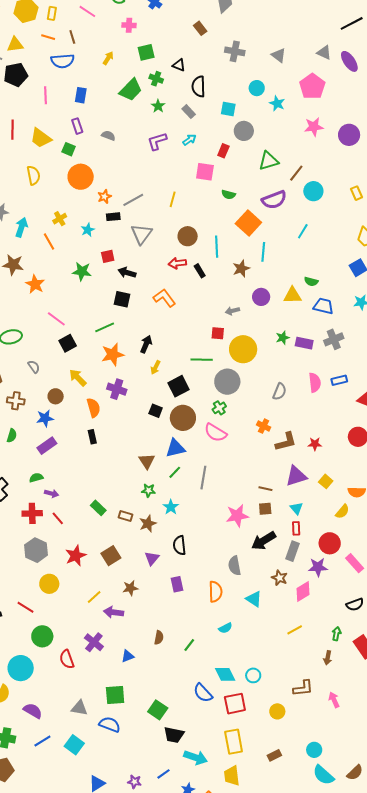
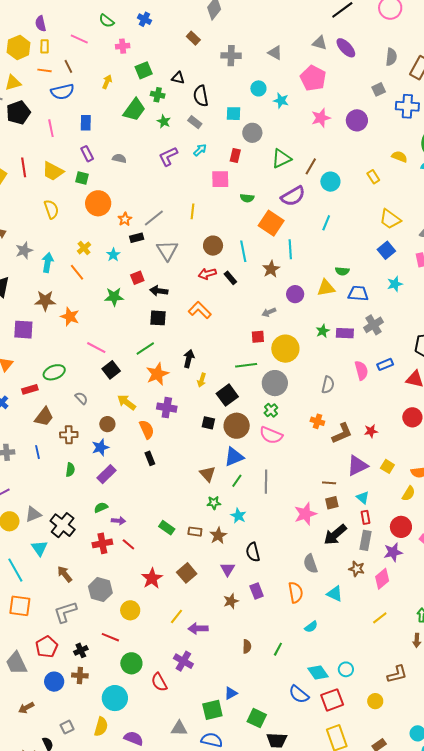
gray hexagon: (36, 550) -> (100, 590), moved
brown star: (130, 588) -> (231, 601), moved
blue triangle: (128, 656) -> (231, 693), moved

